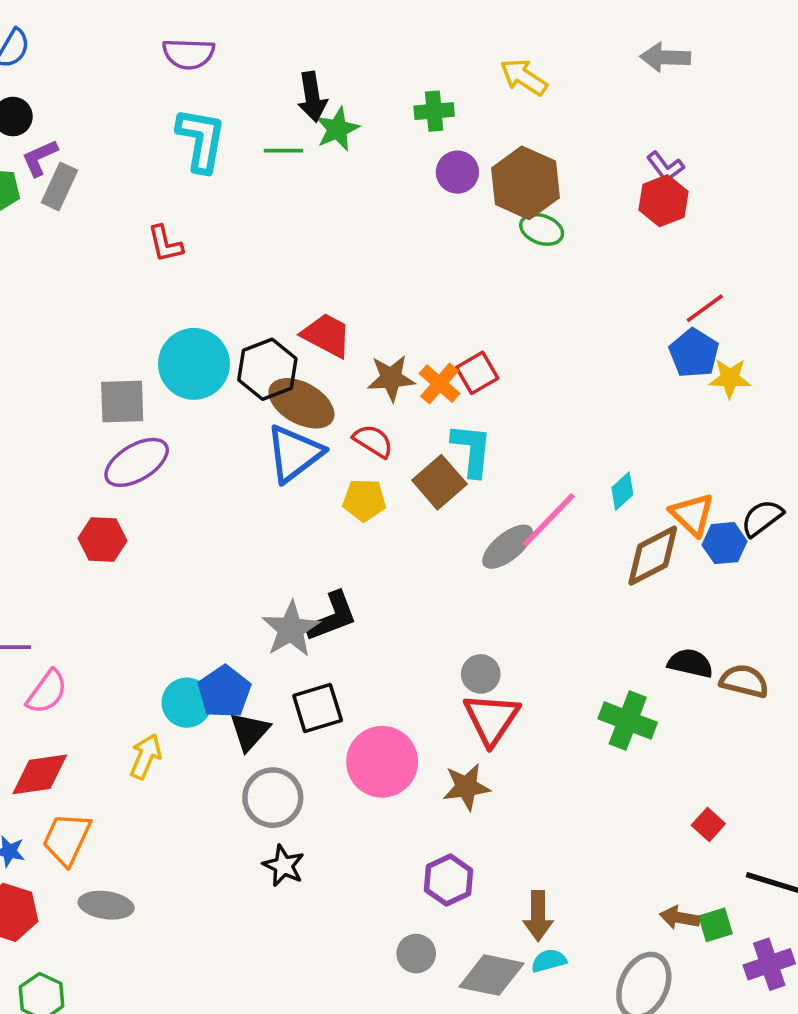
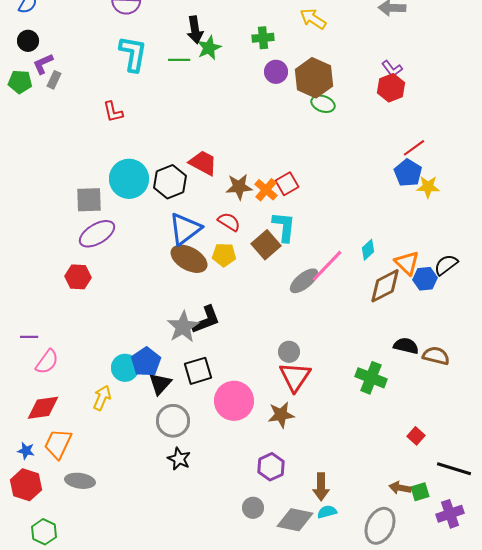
gray rectangle: (59, 186) -> (54, 80), size x0.7
brown ellipse: (301, 403) -> (189, 259), moved

